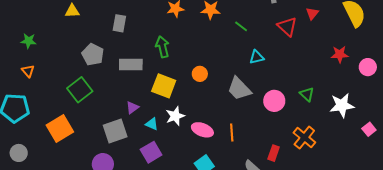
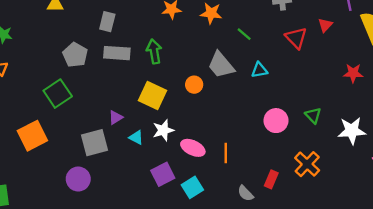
gray rectangle: (131, 64) -> (117, 53), moved
gray trapezoid: (239, 89) -> (221, 65), moved
purple square: (151, 152) -> (163, 174), moved

